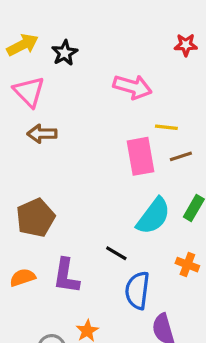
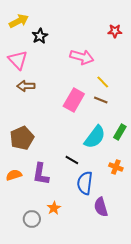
yellow arrow: (23, 45) -> (19, 21), moved
yellow line: (166, 127) -> (103, 82), turned 40
pink rectangle: (141, 156) -> (74, 100), moved, turned 40
brown line: (181, 156) -> (101, 100), moved, turned 40

